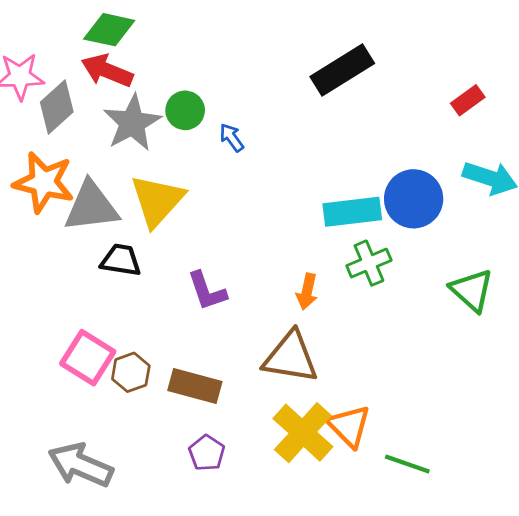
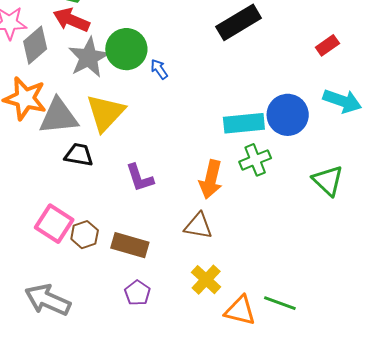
green circle: (185, 110) -> (126, 49), size x1.5
orange arrow: (307, 292) -> (211, 179), size x1.5
brown triangle: (291, 357) -> (198, 226), size x0.7
orange triangle: (349, 426) -> (240, 310), moved, turned -32
yellow cross: (303, 433) -> (206, 280), size x0.7

